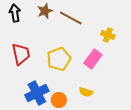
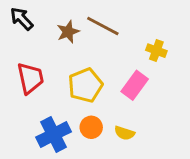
brown star: (45, 11) -> (68, 32), moved
black arrow: (15, 13) -> (22, 19), turned -36
orange circle: (59, 100) -> (91, 127), moved

